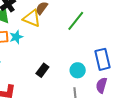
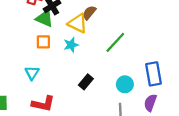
green line: (76, 21) -> (115, 42), moved
cyan star: (16, 37) -> (71, 45), moved

